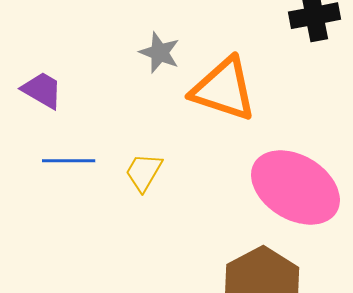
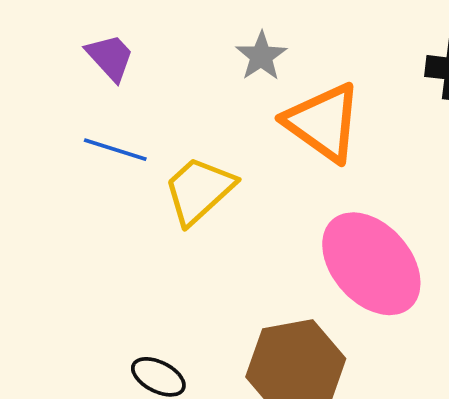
yellow trapezoid: (144, 172) -> (199, 190), size x1.5

